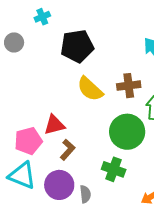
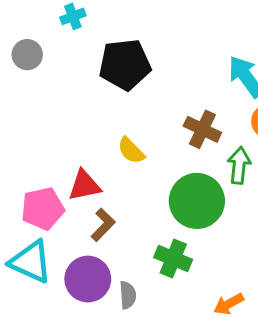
brown cross: (129, 86) -> (202, 129), turned 30
yellow semicircle: (90, 89) -> (131, 151), moved, size x0.7

